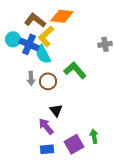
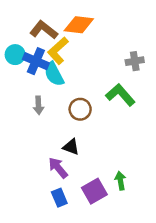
green L-shape: (75, 70) -> (120, 95), moved
brown circle: (48, 81) -> (80, 109), moved
black triangle: (56, 110) -> (71, 147), turned -32
blue rectangle: (47, 149) -> (59, 198), turned 72

